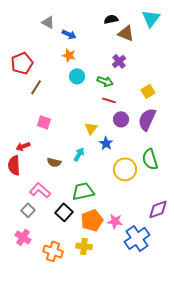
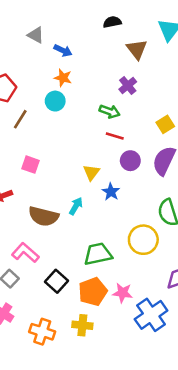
black semicircle: (111, 19) -> (112, 22), moved
brown triangle: (126, 33) -> (137, 49), turned 30
cyan circle: (77, 76) -> (55, 101), moved
brown semicircle: (54, 162) -> (43, 216), size x1.6
yellow circle: (125, 169) -> (143, 240), moved
green trapezoid: (83, 191) -> (98, 254), moved

